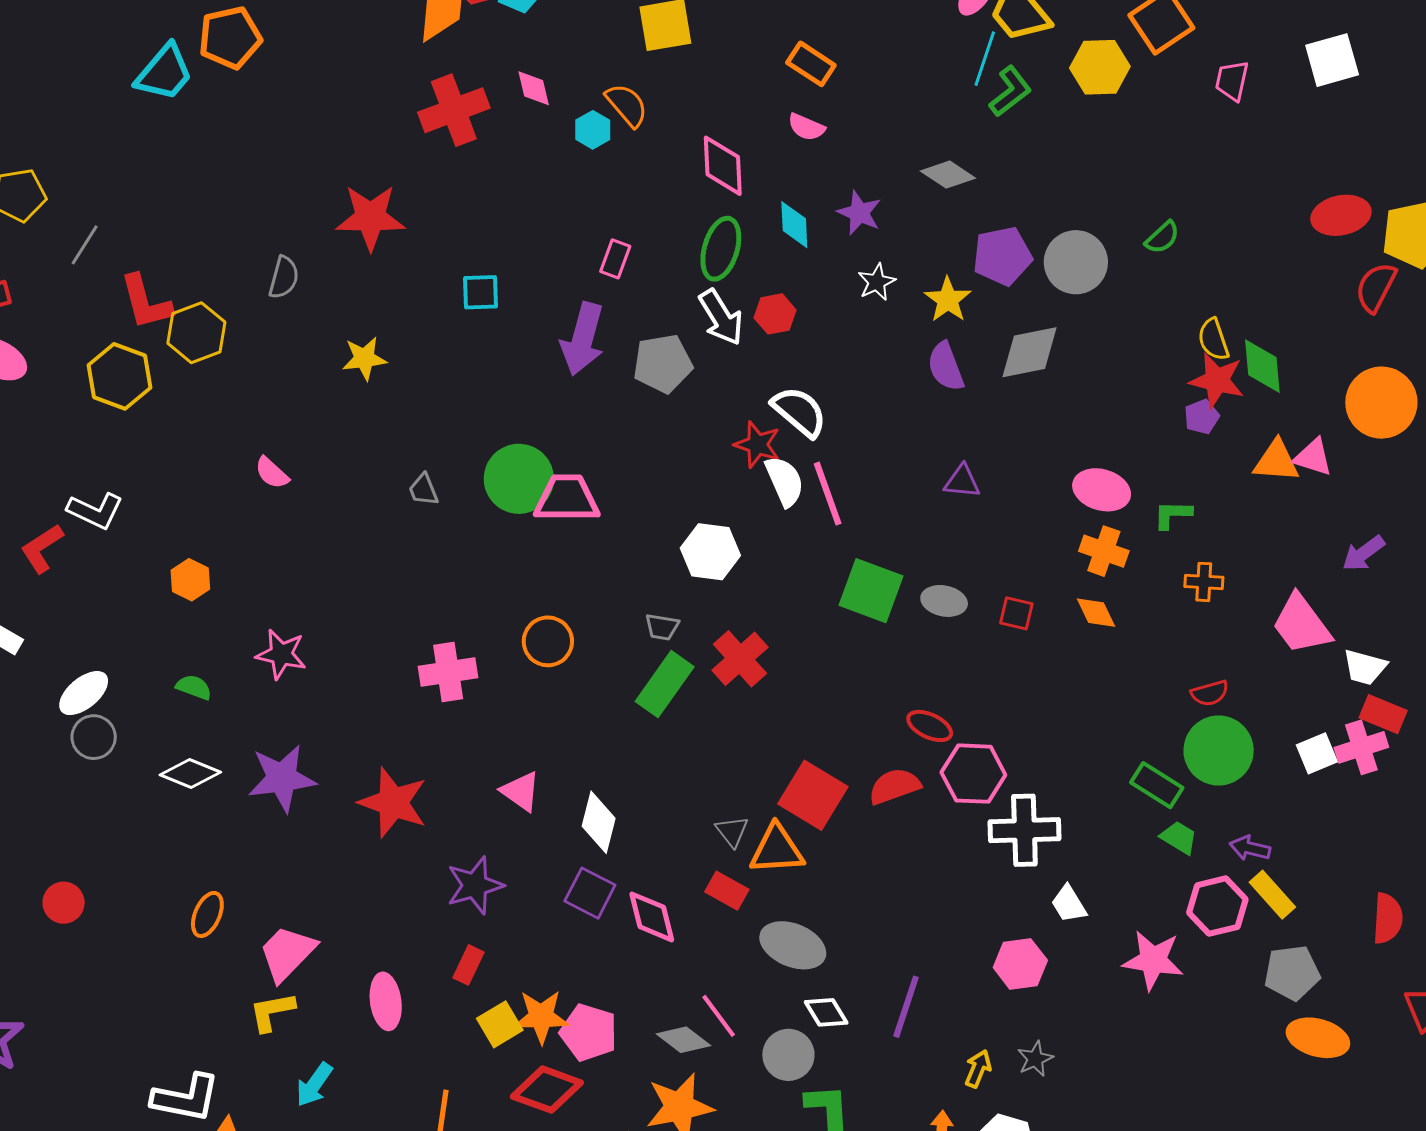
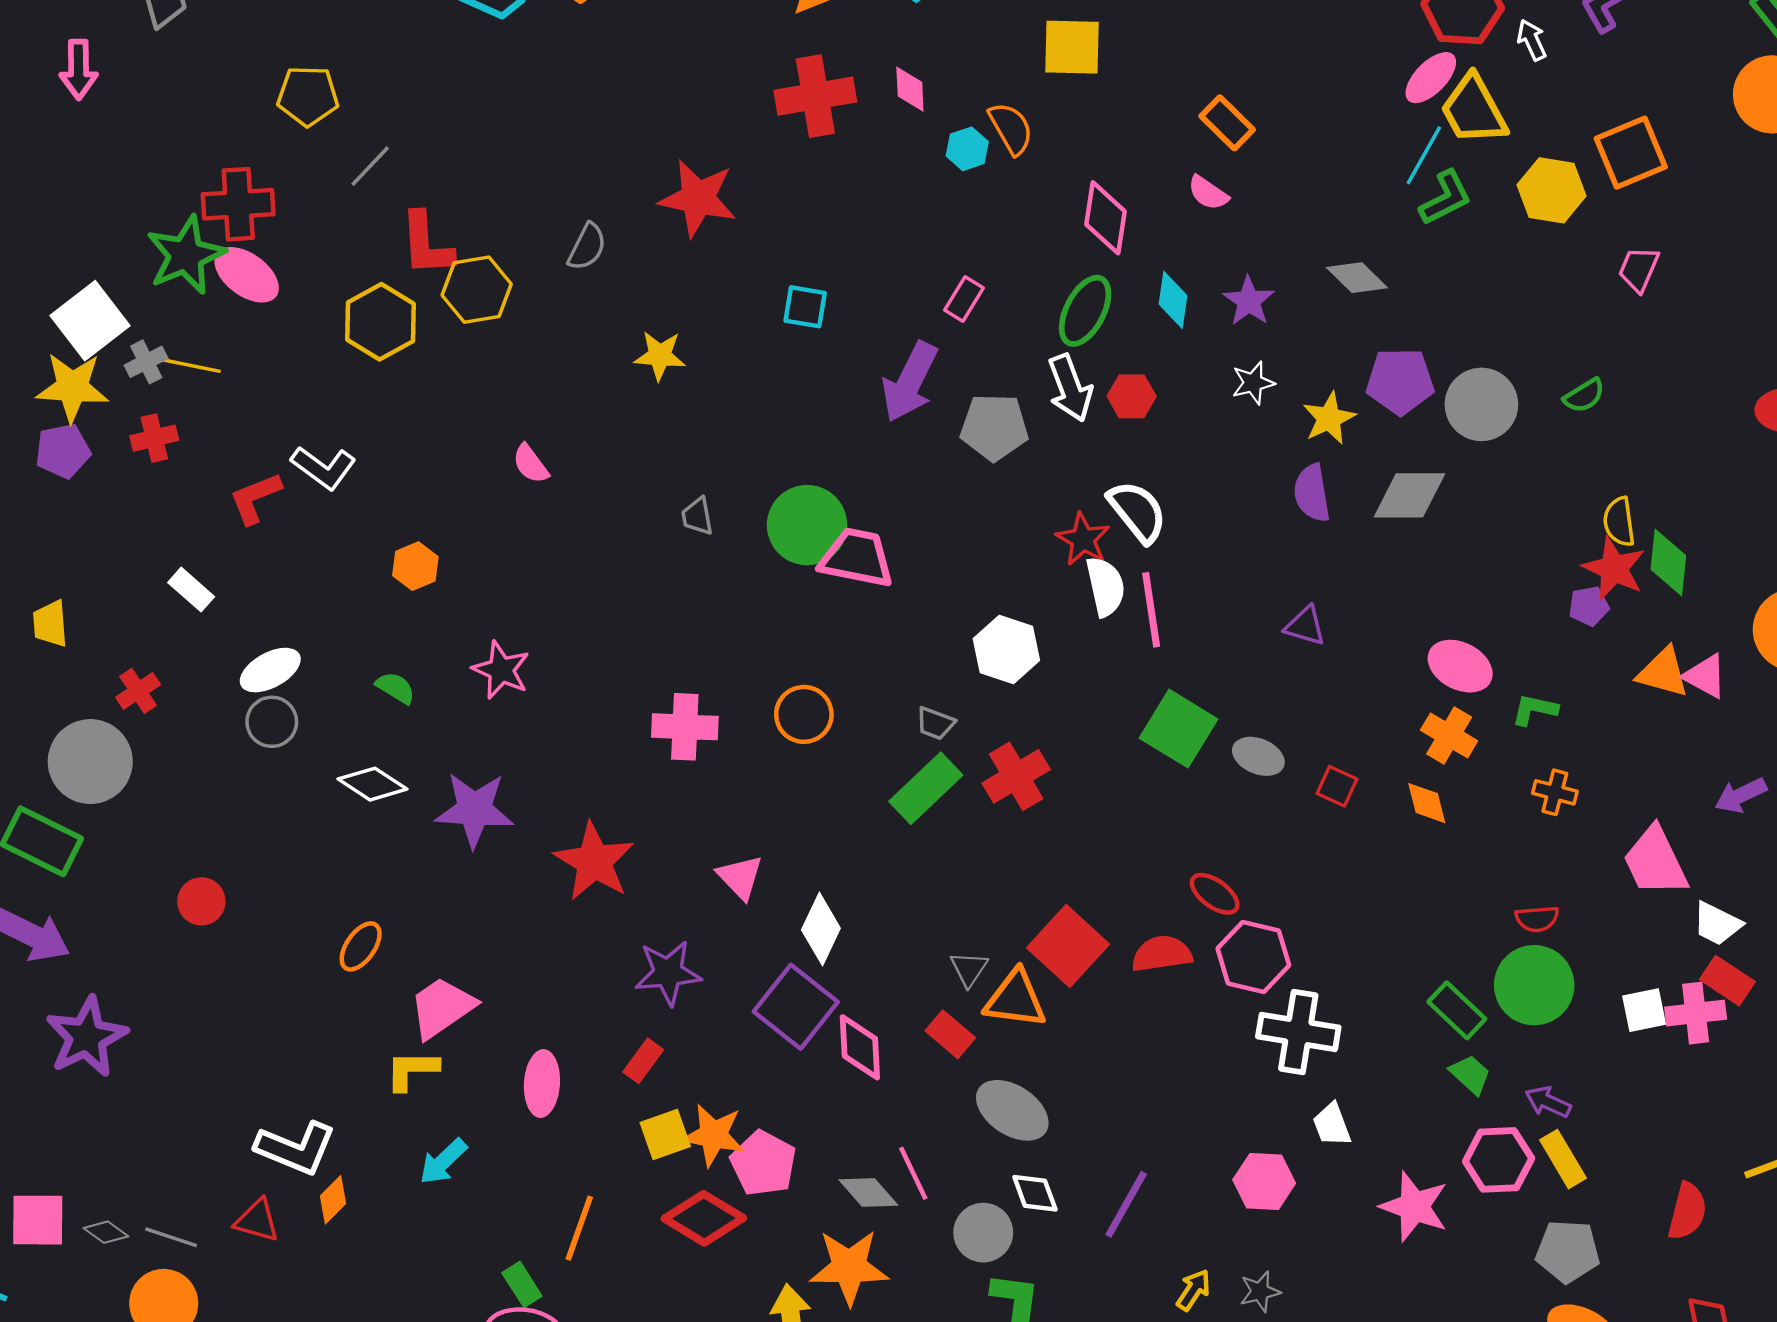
pink trapezoid: (1232, 81) -> (1639, 269), moved
purple square: (590, 893) -> (796, 1007), size x1.4

